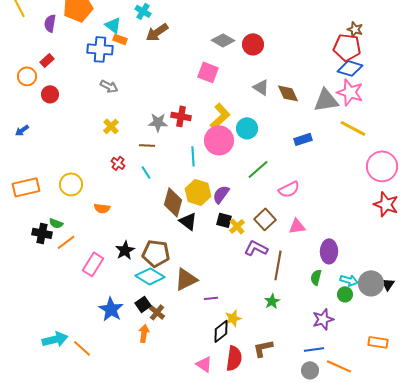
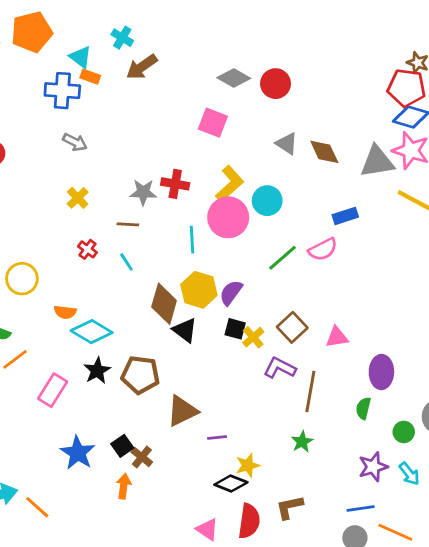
pink semicircle: (289, 189) -> (323, 249), moved
cyan diamond: (150, 276) -> (92, 332), moved
cyan arrow: (349, 280) -> (409, 474), moved, turned 36
black diamond: (221, 331) -> (231, 483), turned 60

